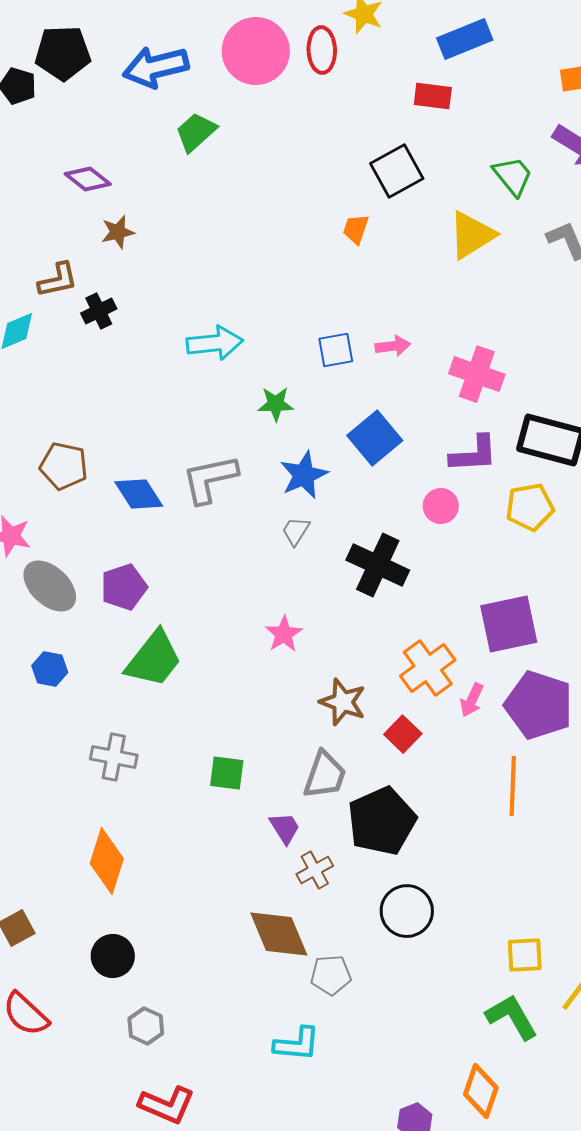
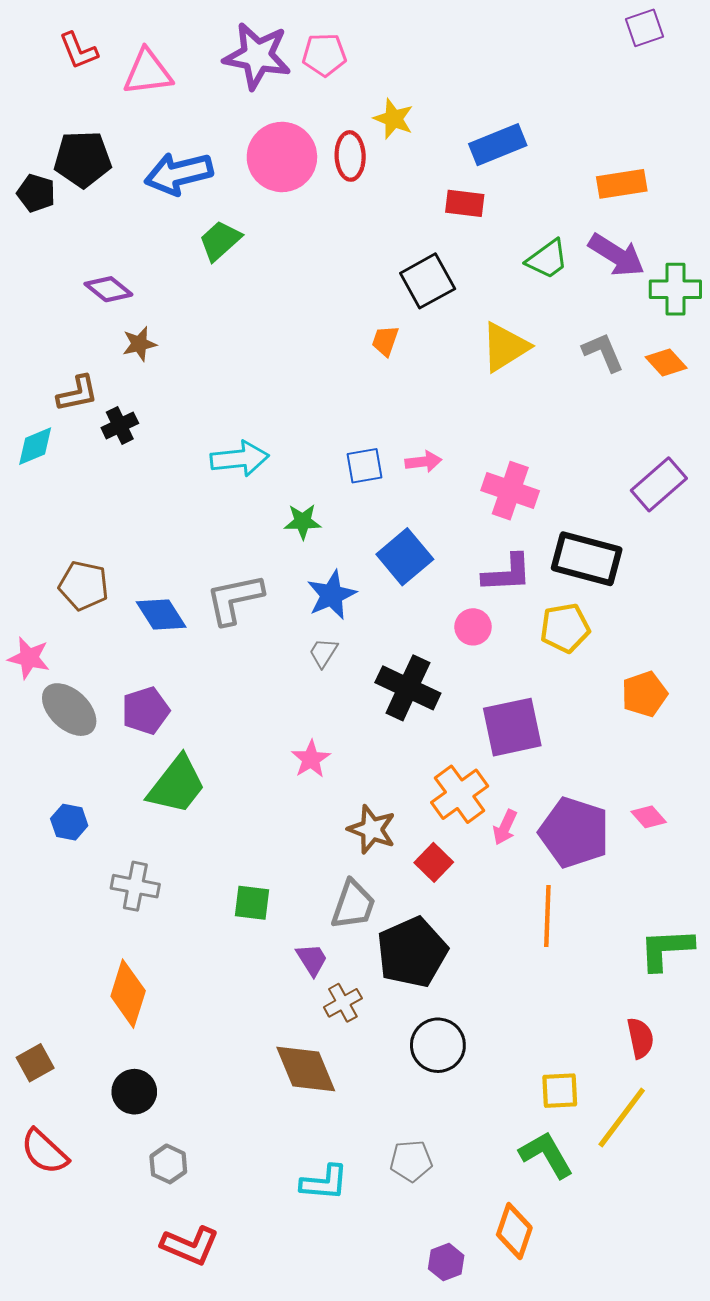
green trapezoid: (513, 176) -> (547, 259), moved, turned 93
purple square: (509, 624) -> (512, 727), moved
blue hexagon: (50, 669) -> (69, 822), moved
gray pentagon: (331, 975) -> (411, 1161), moved

